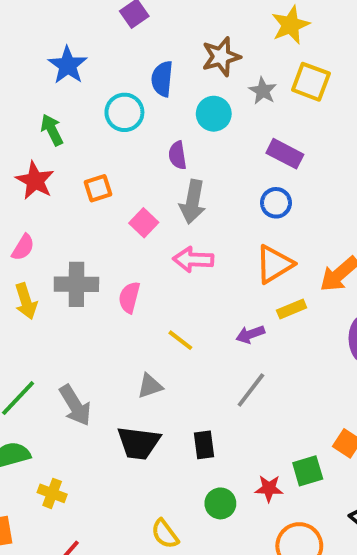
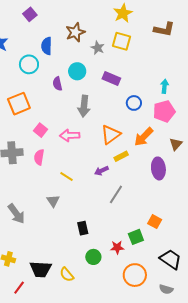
yellow star: (291, 25) -> (123, 13), moved
cyan circle: (214, 114) -> (77, 71), moved
orange square: (98, 188) -> (19, 104), size x1.6
gray arrow: (193, 202) -> (84, 106), moved
blue circle: (276, 203) -> (134, 103), moved
pink square: (144, 223) -> (40, 130), moved
gray triangle: (150, 386) -> (53, 201), turned -40
gray line: (251, 390) -> (116, 194), moved
black trapezoid: (139, 443) -> (41, 269), moved

